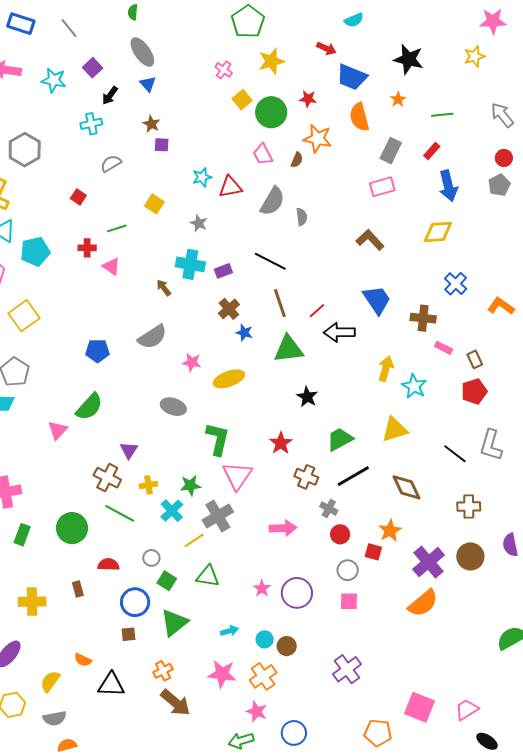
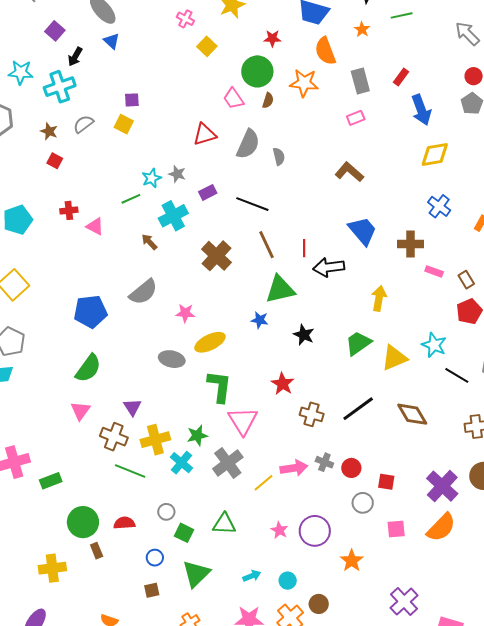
cyan star: (54, 80) -> (21, 72), moved
green circle: (271, 112) -> (257, 71), moved
green line: (442, 115) -> (402, 15), moved
cyan cross: (91, 124) -> (60, 87), size x1.4
brown star: (151, 124) -> (49, 131), moved
orange star: (318, 139) -> (304, 83), moved
gray rectangle: (391, 151) -> (360, 81), turned -35
cyan star: (202, 177) -> (152, 178), moved
pink rectangle: (382, 187) -> (356, 118), size x0.7
yellow square: (154, 204) -> (124, 124), moved
green line: (117, 228) -> (131, 199), moved
yellow diamond: (438, 232) -> (435, 154), moved
cyan cross: (190, 264) -> (173, 216), turned -32
purple rectangle: (223, 271) -> (208, 192), moved
brown cross: (229, 309) -> (217, 256), size x1.4
red line: (317, 311) -> (304, 248), turned -42
blue star: (244, 333) -> (260, 320), moved
blue pentagon: (98, 351) -> (90, 312), size x1.4
yellow ellipse: (229, 379) -> (210, 342), moved
cyan star: (414, 386) -> (434, 345), moved
pink triangle: (58, 430) -> (80, 411), moved
green trapezoid: (340, 439) -> (358, 343), moved
yellow cross: (148, 485) -> (155, 440), size x1.6
gray cross: (329, 508) -> (324, 462), moved
green circle: (72, 528) -> (83, 522), moved
orange star: (390, 531) -> (352, 561), moved
green rectangle: (22, 535) -> (51, 481), moved, turned 55
yellow line: (194, 540) -> (264, 483), moved
pink square: (349, 601) -> (396, 529), moved
blue circle: (135, 602) -> (155, 558), size x0.6
brown circle: (287, 646) -> (319, 604), moved
purple cross: (347, 669) -> (404, 602), moved

